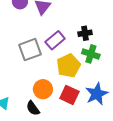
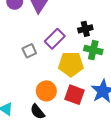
gray square: (30, 50) -> (29, 51), size x0.6
yellow pentagon: (69, 66) -> (71, 64), turned 30

